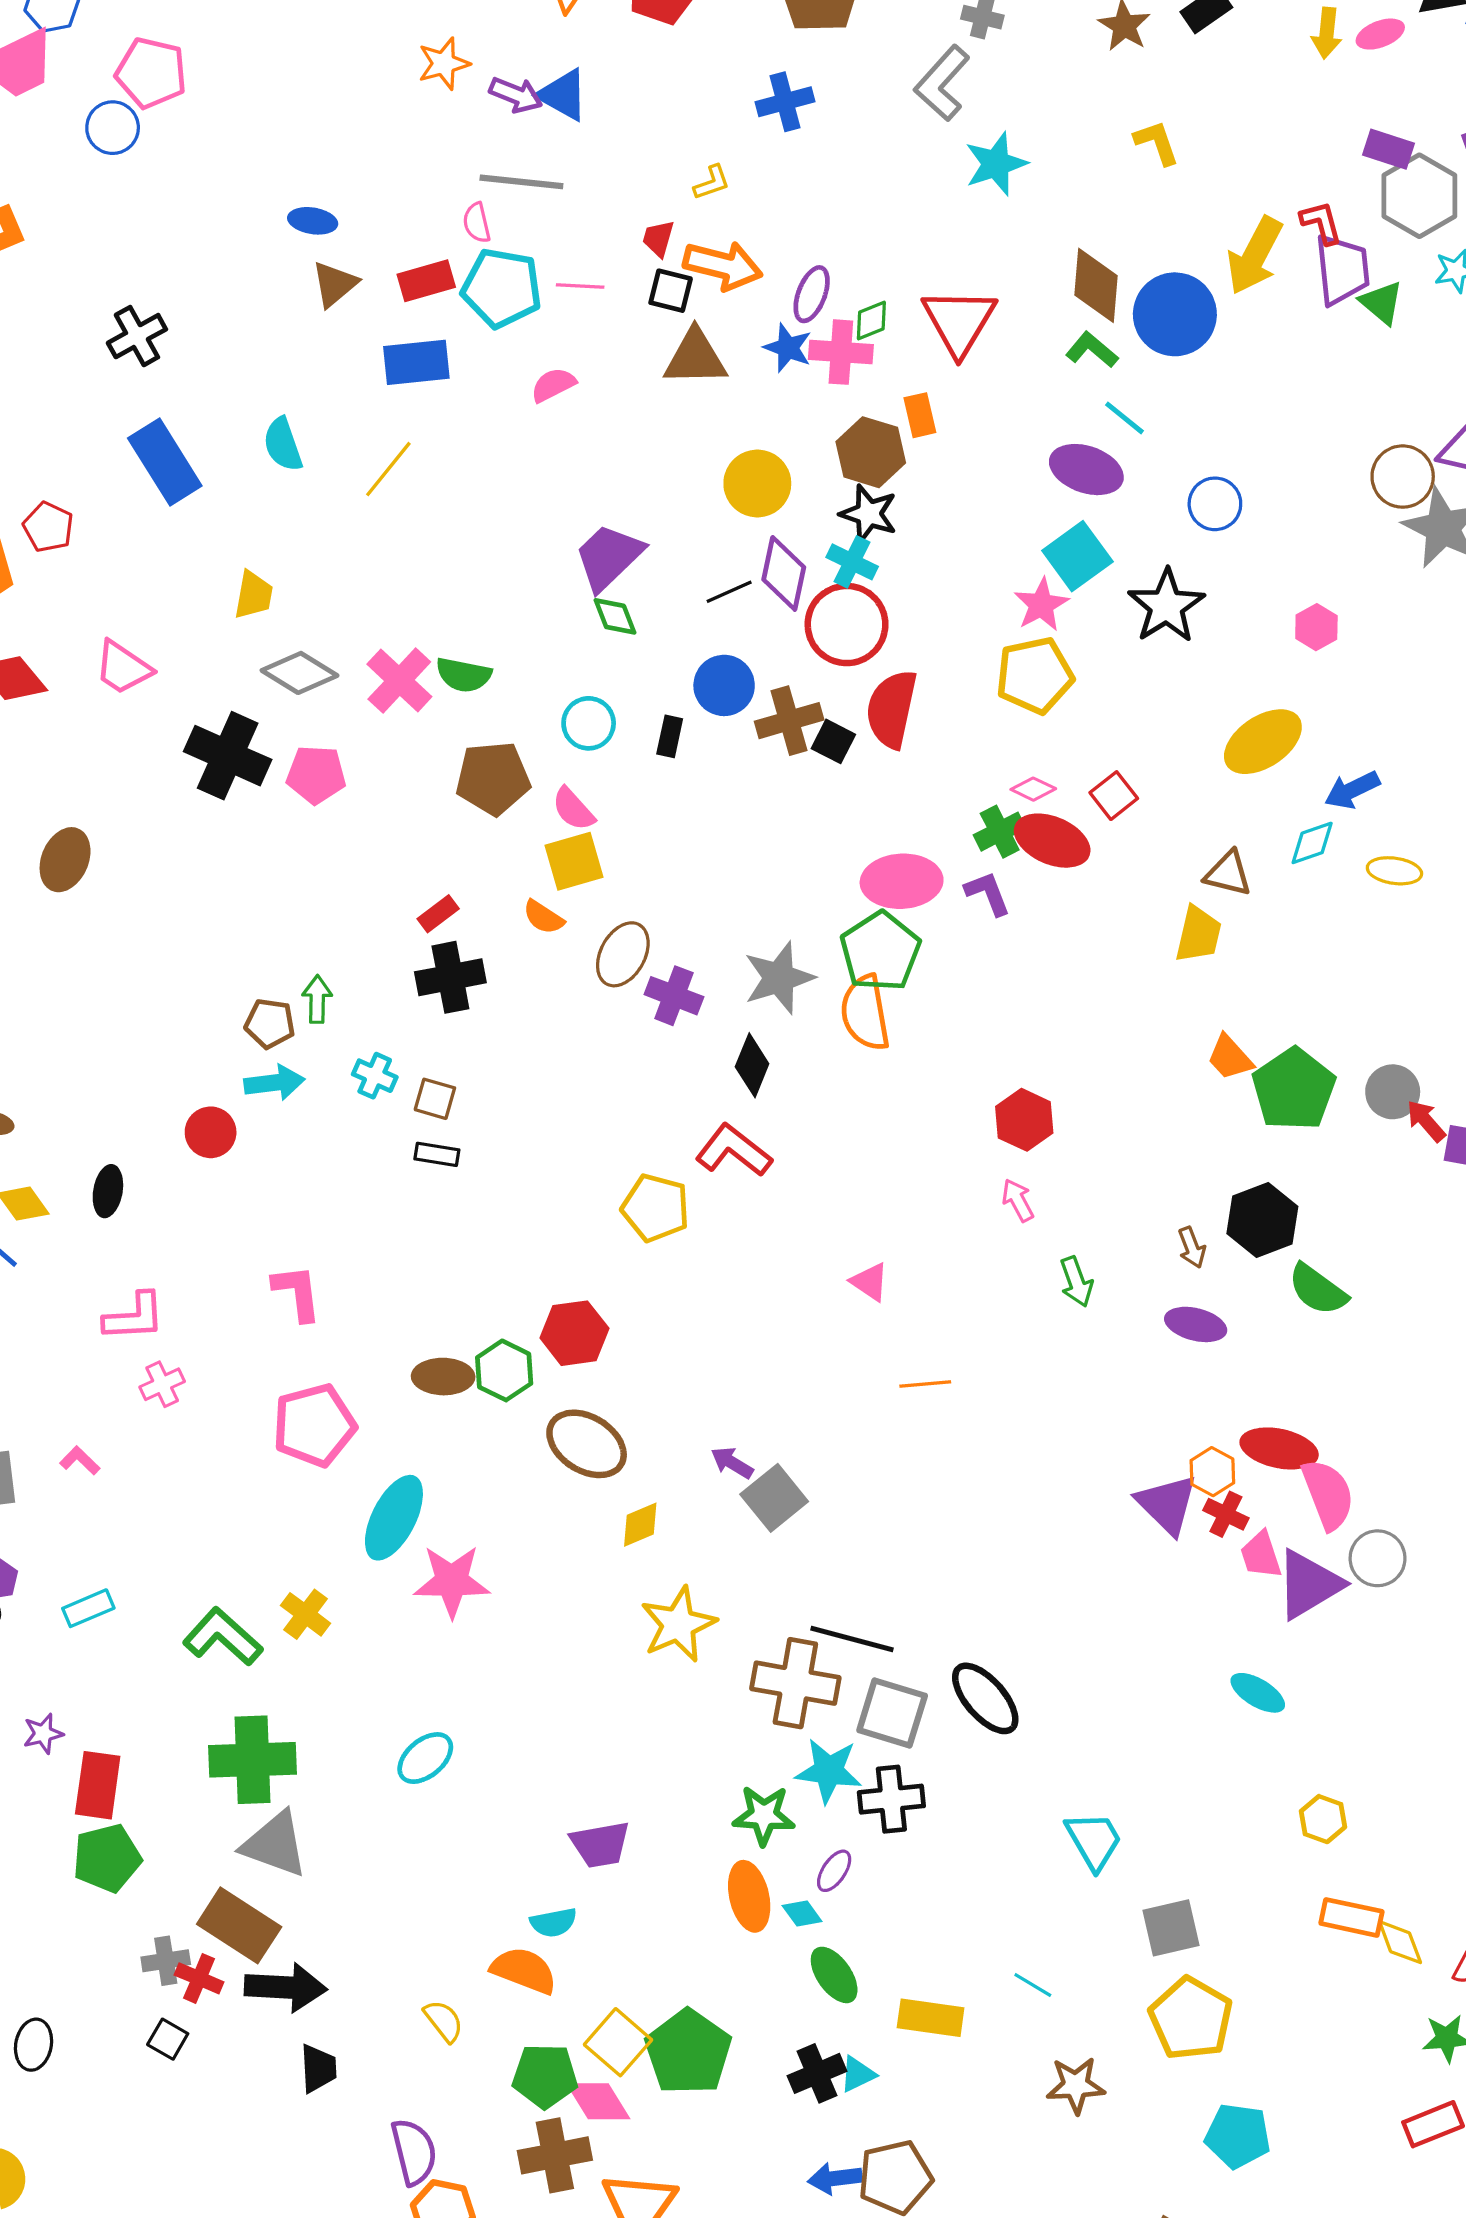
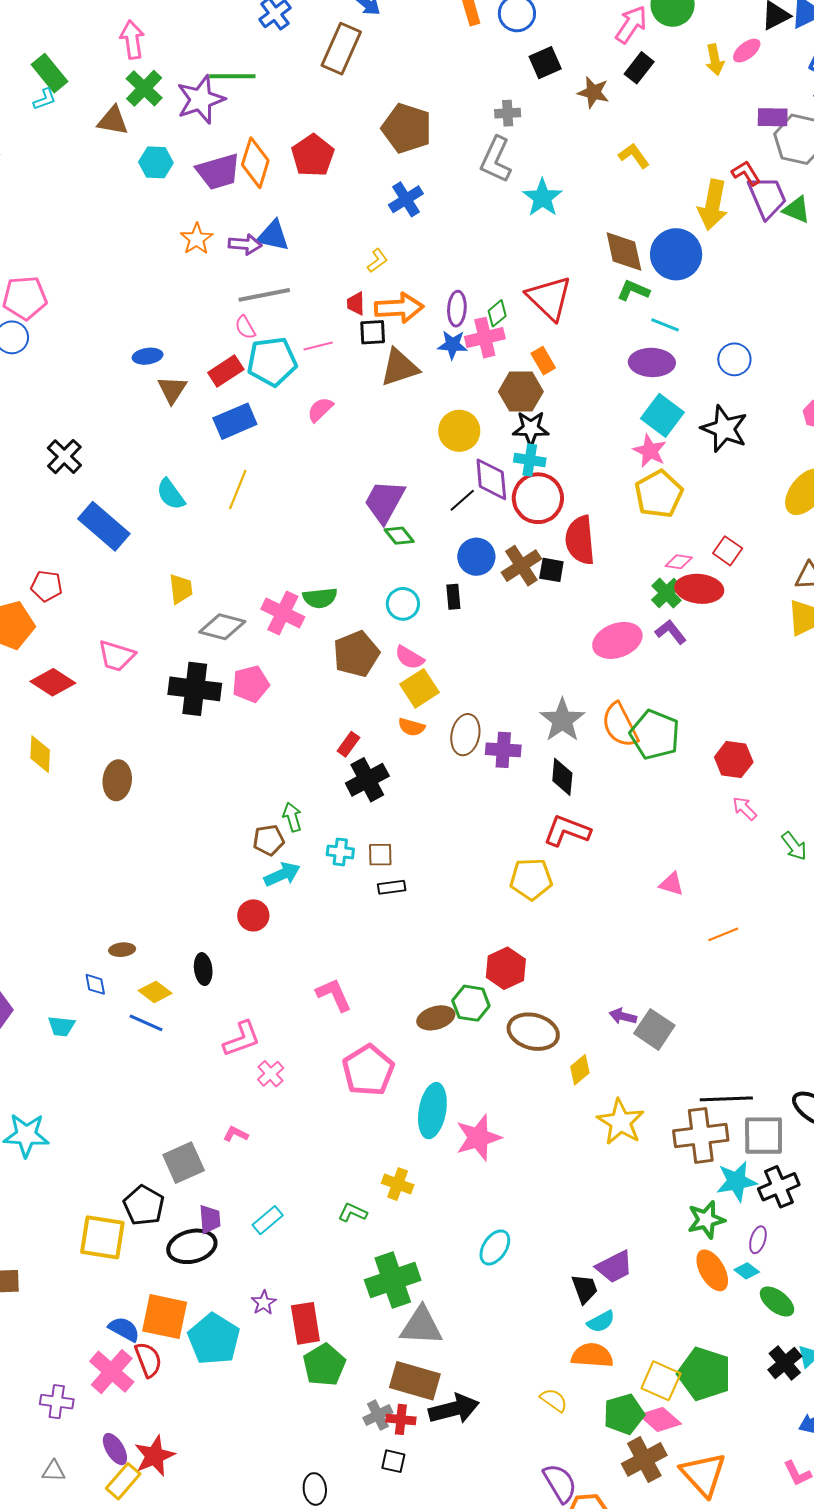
green pentagon: (880, 951) -> (655, 735), moved
green L-shape: (223, 1637) -> (353, 1213), size x0.6
black trapezoid: (318, 2068) -> (585, 1289), moved

